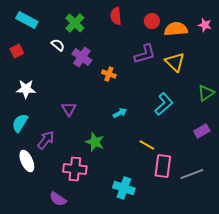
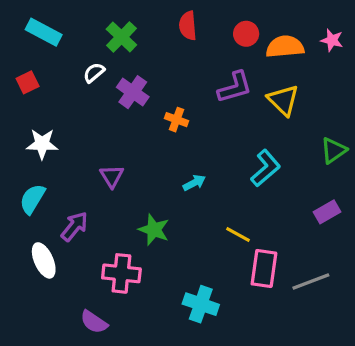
white semicircle: (58, 45) -> (94, 73), turned -80

